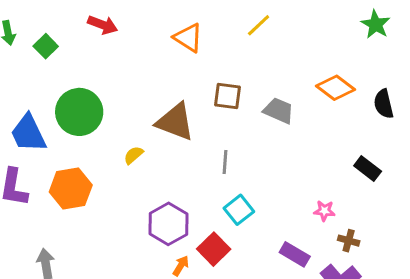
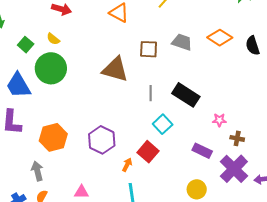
green square: (46, 46) -> (26, 45), moved
gray trapezoid: (279, 111) -> (182, 42), moved
yellow semicircle: (133, 155) -> (53, 39), moved, turned -96
black rectangle: (368, 168) -> (186, 95), moved, size x1.5
orange hexagon: (71, 189) -> (53, 137), moved
purple hexagon: (168, 224) -> (102, 140), moved

